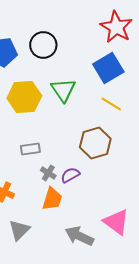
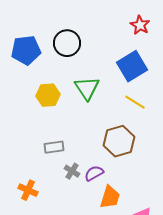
red star: (116, 27) -> (140, 25), size x0.6
yellow hexagon: (24, 97) -> (48, 95), size x0.7
orange trapezoid: (52, 199) -> (110, 197), moved

